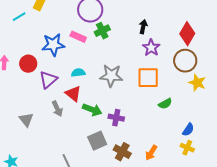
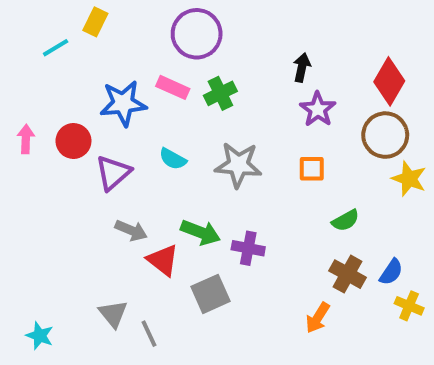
green cross: (102, 31) -> (220, 93), moved
cyan semicircle: (78, 73) -> (173, 159), turned -144
orange square: (148, 78) -> (312, 169), size x0.6
red triangle: (73, 94) -> (163, 260), moved
gray arrow: (57, 109) -> (131, 230), turned -42
gray triangle: (26, 120) -> (113, 314), moved
yellow cross: (187, 148) -> (409, 306), moved
brown cross: (122, 152) -> (348, 274), moved

